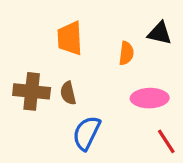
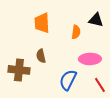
brown cross: (32, 91) -> (19, 70), moved
blue semicircle: (86, 133) -> (68, 80), moved

